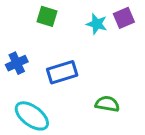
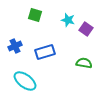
purple square: (124, 18) -> (86, 29), moved, turned -32
green semicircle: (107, 104) -> (84, 63), moved

